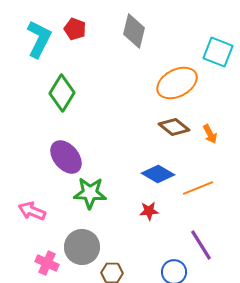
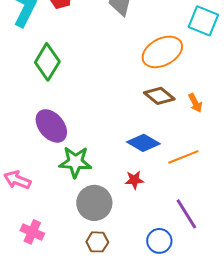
gray circle: (82, 247) -> (94, 203), moved

